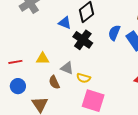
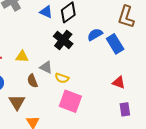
blue triangle: (65, 23) -> (46, 12), moved
blue semicircle: (114, 33) -> (95, 35), turned 35

